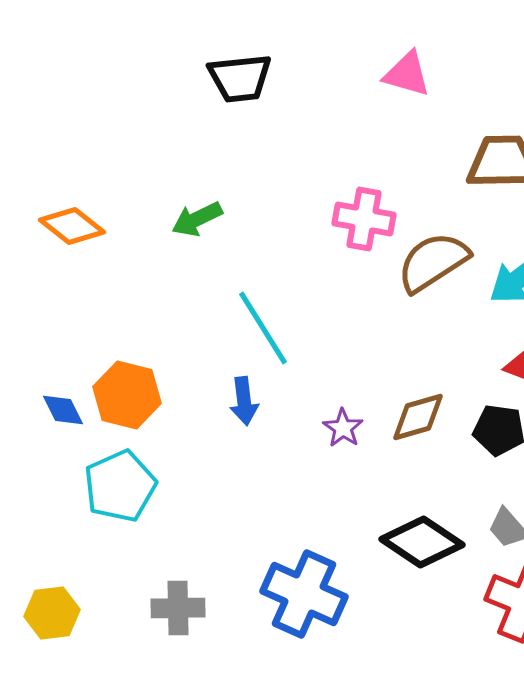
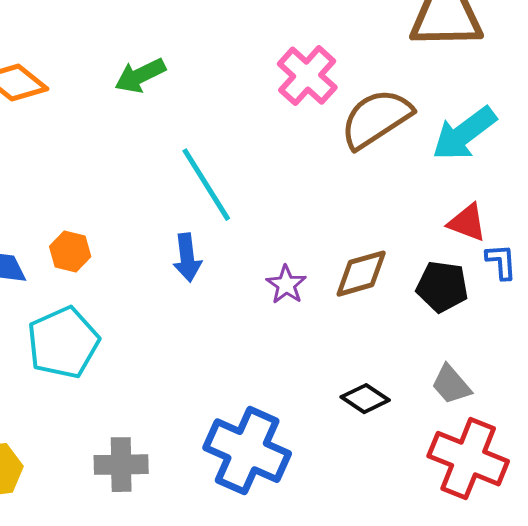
pink cross: (364, 219) -> (307, 76), turned 32
orange hexagon: (127, 395) -> (70, 252), size x0.6
black diamond: (422, 542) -> (365, 399), size x0.6

